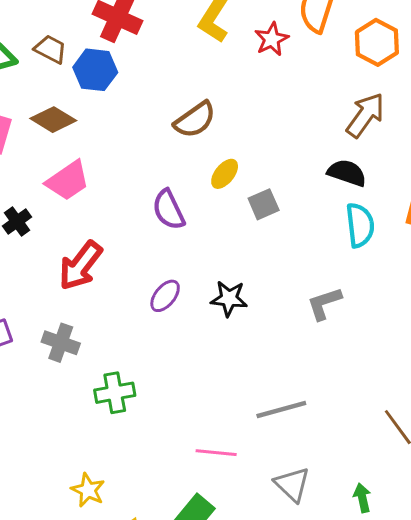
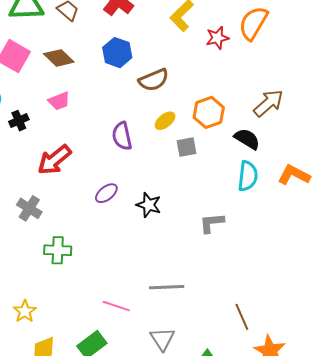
orange hexagon: (377, 42) -> (209, 112), moved
blue hexagon: (95, 70) -> (117, 53), moved
pink trapezoid: (68, 181) -> (59, 101), size x0.7

